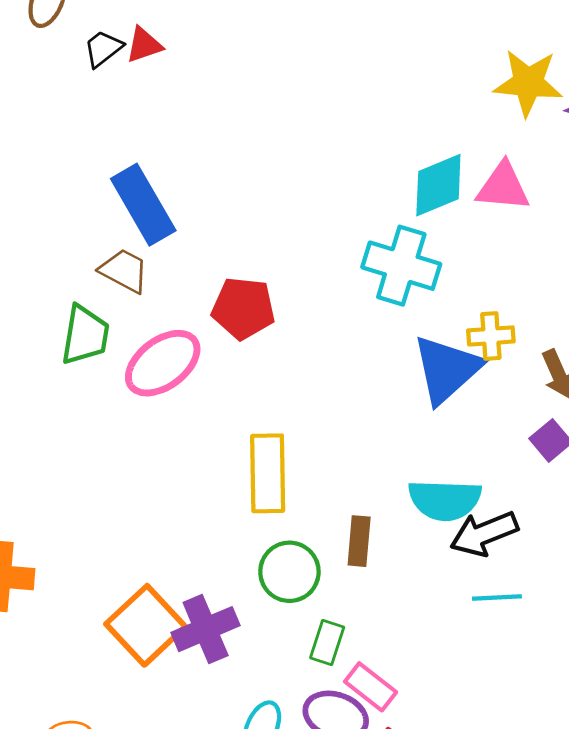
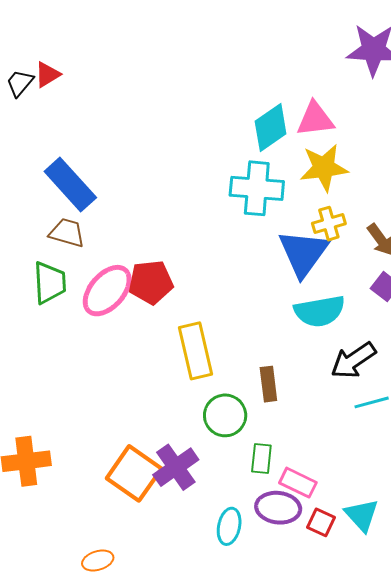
yellow star: (528, 83) -> (324, 168), moved
red pentagon: (243, 308) -> (151, 282), moved
cyan semicircle: (445, 500) -> (320, 311), moved

